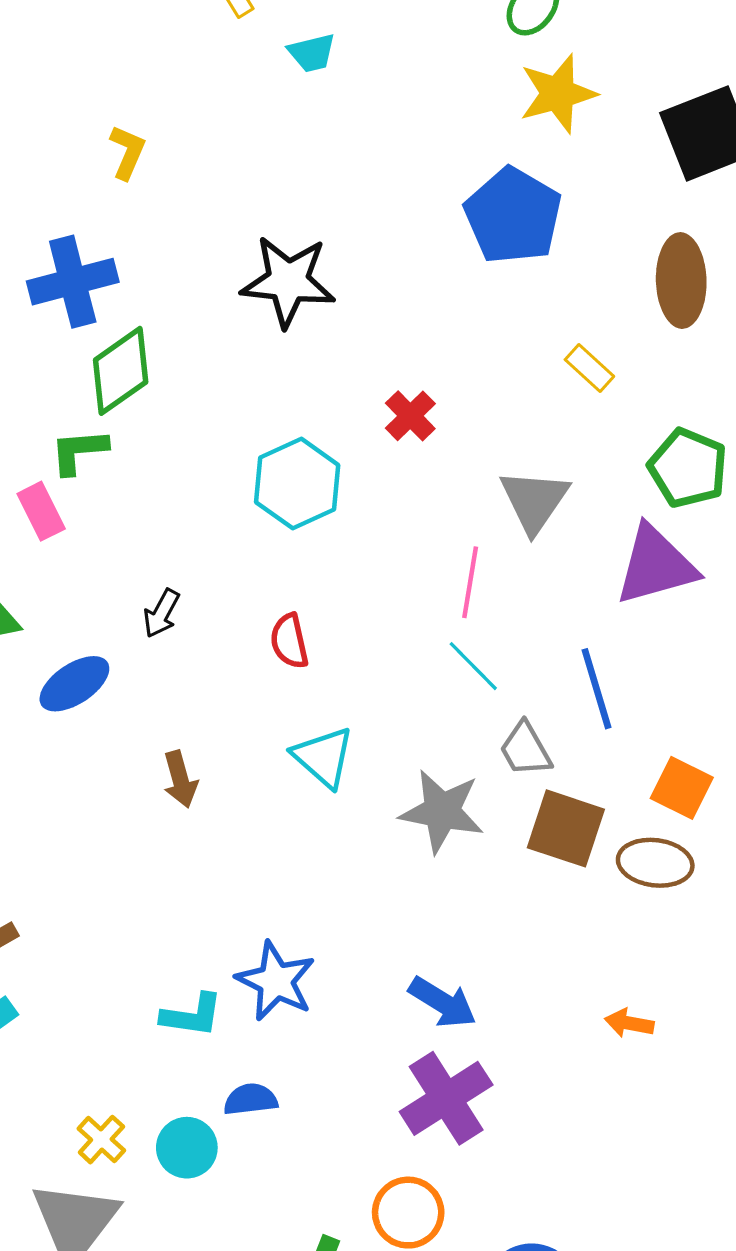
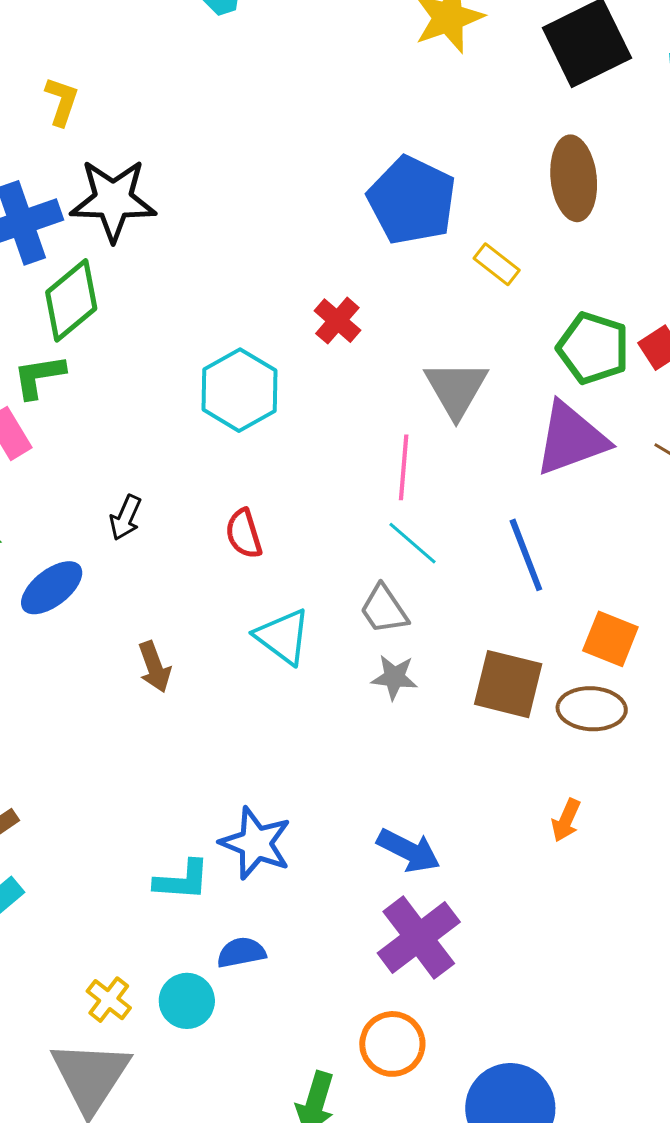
blue pentagon: (513, 216) -> (412, 200), moved
black star: (288, 281) -> (113, 200), moved
gray trapezoid: (525, 749) -> (384, 609), moved
gray star: (442, 811) -> (394, 677), size x0.6
orange arrow: (629, 1023) -> (566, 820), moved, turned -72

